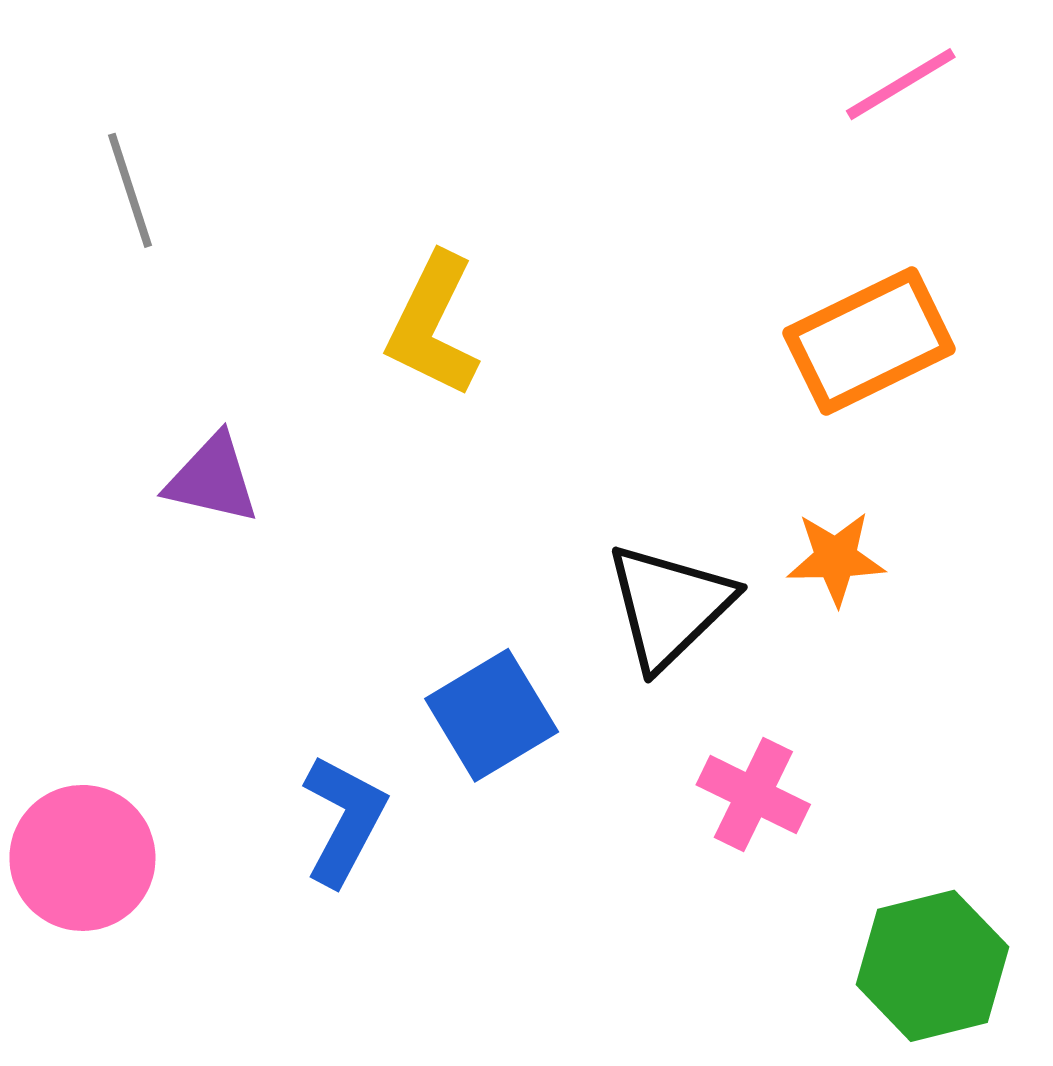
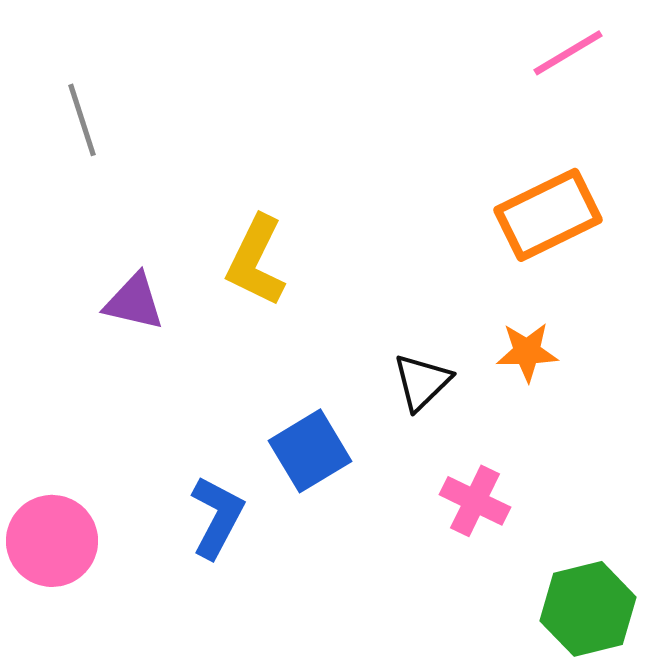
yellow L-shape: (433, 325) -> (256, 261), moved
black triangle: (669, 606) -> (422, 382), size x0.7

